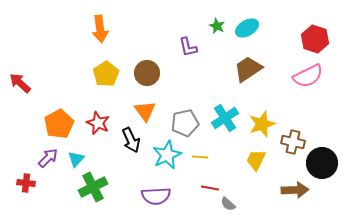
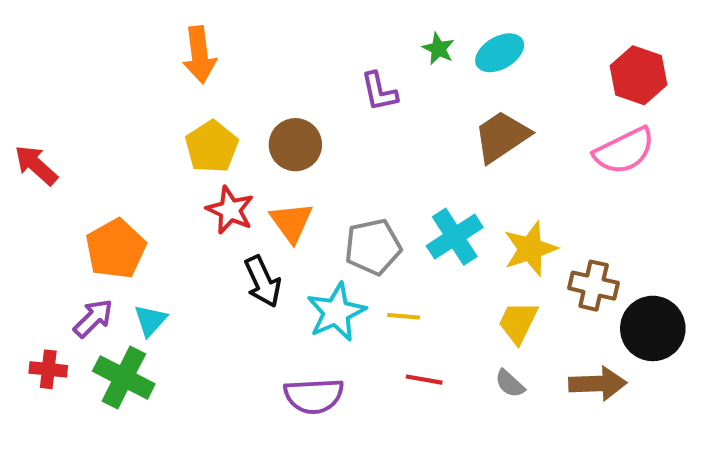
red star: (98, 123) -> (230, 210), moved
green cross: (93, 187) -> (124, 378), moved, turned -36
gray semicircle: (228, 204) -> (510, 384), moved

